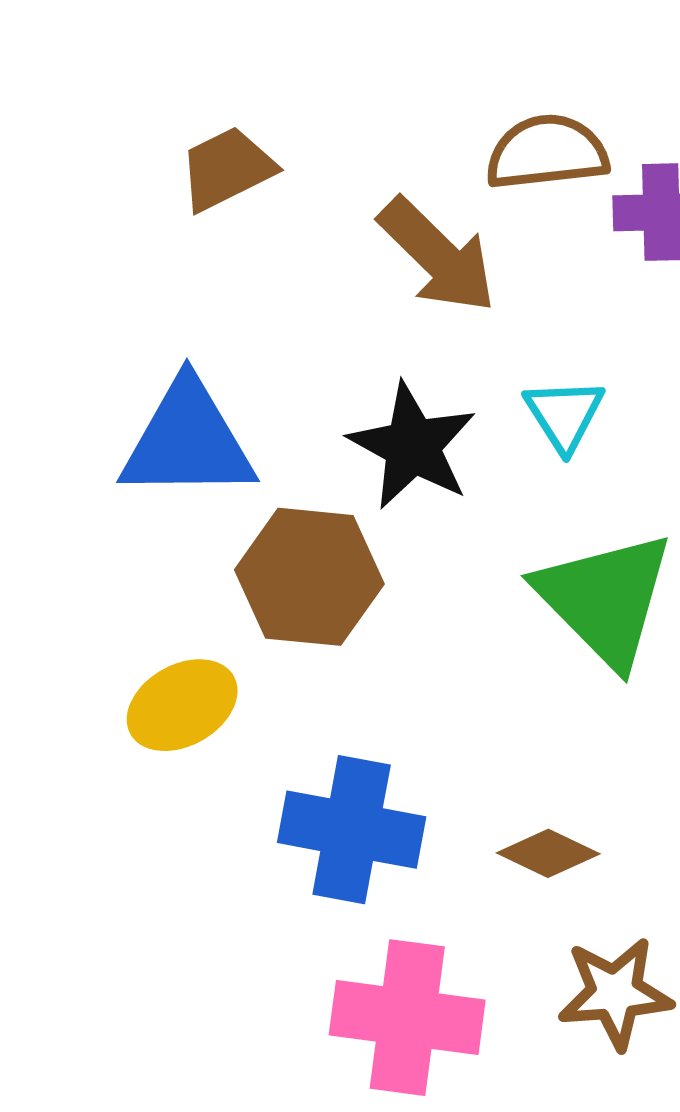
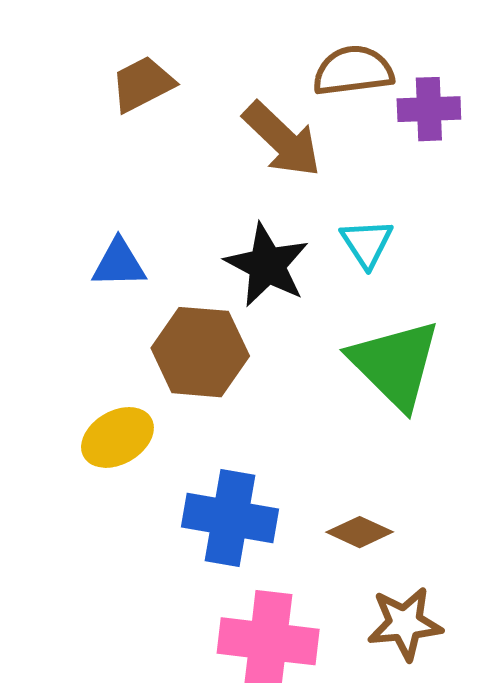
blue triangle: (188, 441) -> (119, 263), size x0.6

